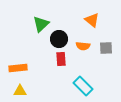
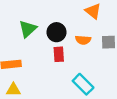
green triangle: (41, 24) -> (28, 29), moved

